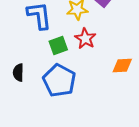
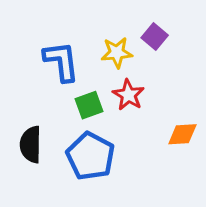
black semicircle: (18, 73) -> (31, 144), size x1.4

